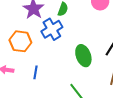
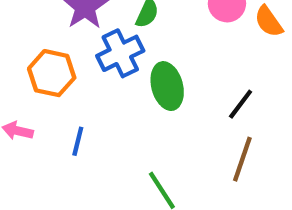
green ellipse: (83, 56) -> (167, 86), moved

